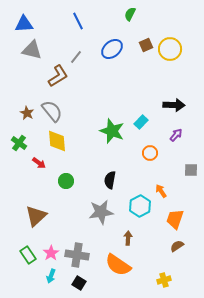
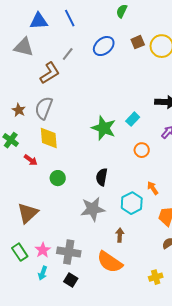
blue triangle: (24, 24) -> (39, 21), moved
gray semicircle: (52, 111) -> (44, 108), turned -120

